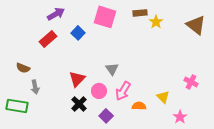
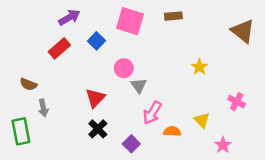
yellow star: (156, 22) -> (199, 67), moved
pink circle: (99, 91) -> (124, 68), moved
green rectangle: (17, 106) -> (21, 131), turned 70

